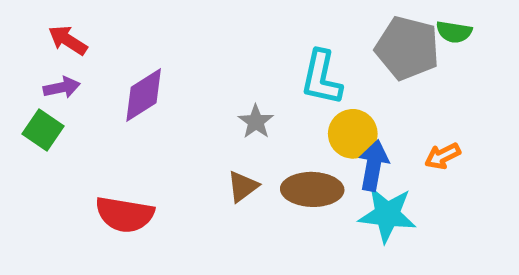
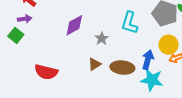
purple diamond: (144, 95) -> (74, 25), moved
yellow circle: (353, 134) -> (169, 45), moved

